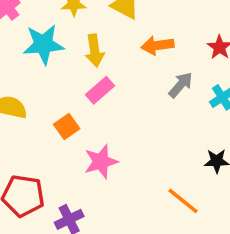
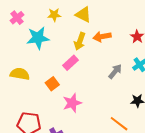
yellow arrow: (95, 51) -> (80, 41), moved, turned 30
gray arrow: (181, 85) -> (115, 71), moved

